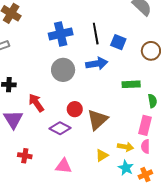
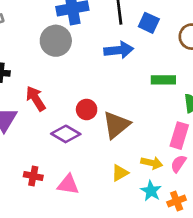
gray circle: (63, 70) -> (56, 41), moved
pink semicircle: (145, 146) -> (178, 164), turned 32
red cross: (25, 156) -> (33, 176), moved

